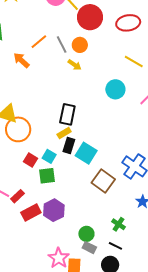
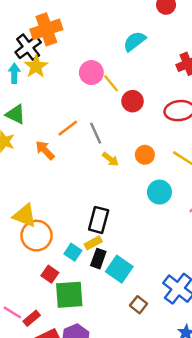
red circle: (90, 17) -> (133, 101), size x0.7
orange circle: (80, 45) -> (145, 155), moved
cyan square: (49, 156) -> (73, 252), moved
green square: (47, 176) -> (69, 295), size x1.4
brown square: (103, 181) -> (139, 305), size x0.6

